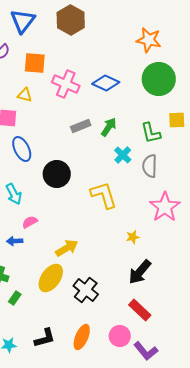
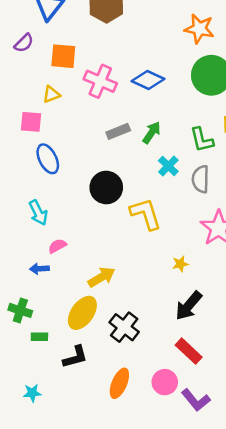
yellow triangle: (25, 95) -> (51, 94), turned -35
black circle: (57, 174) -> (106, 187), moved
green rectangle: (15, 298) -> (39, 337), turned 56
black L-shape: (45, 338) -> (75, 357), moved

